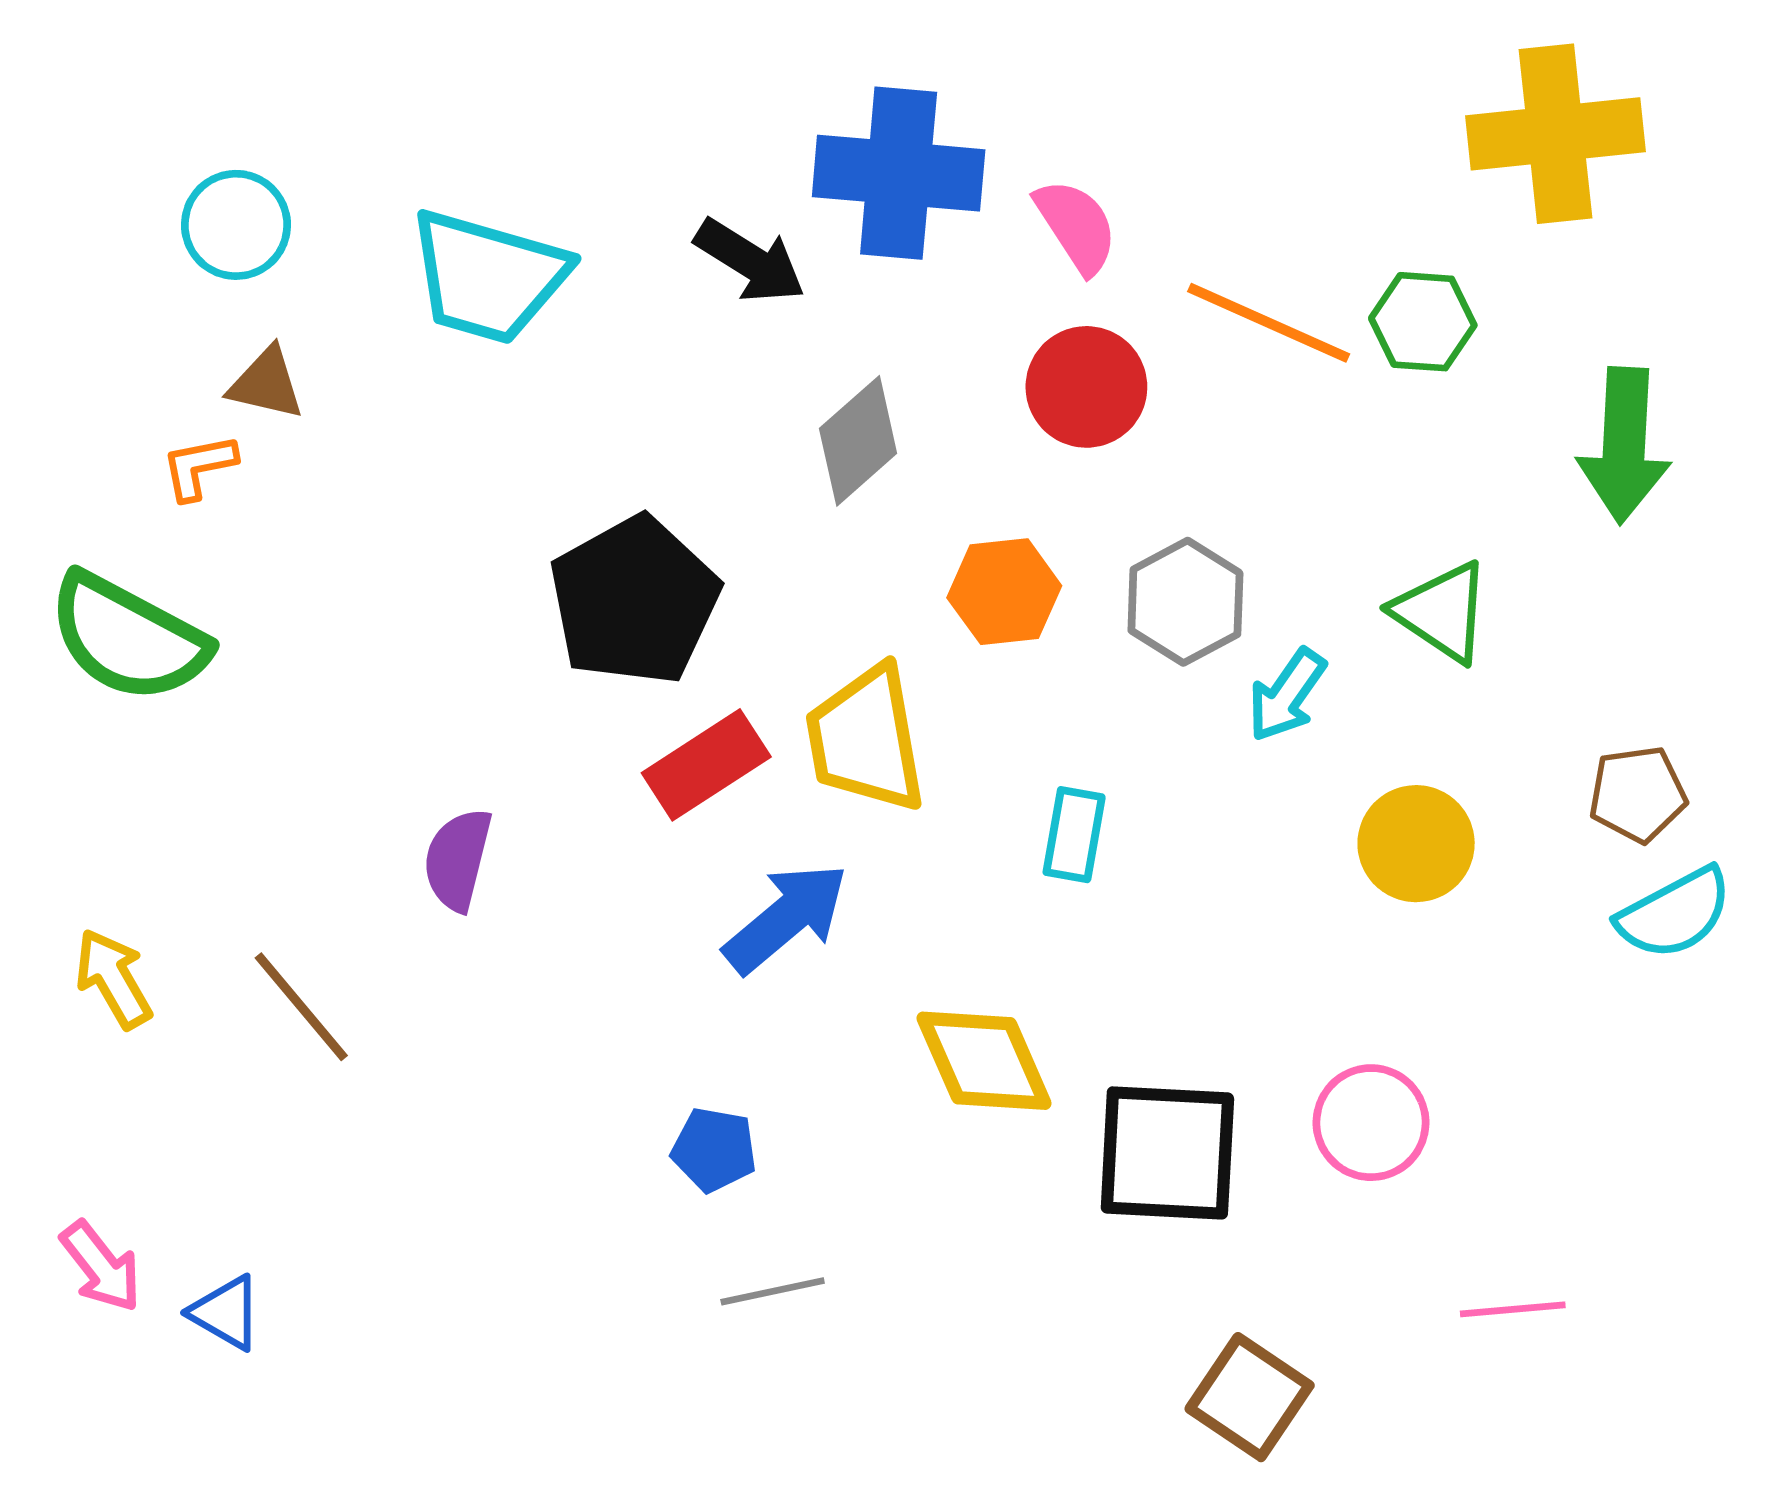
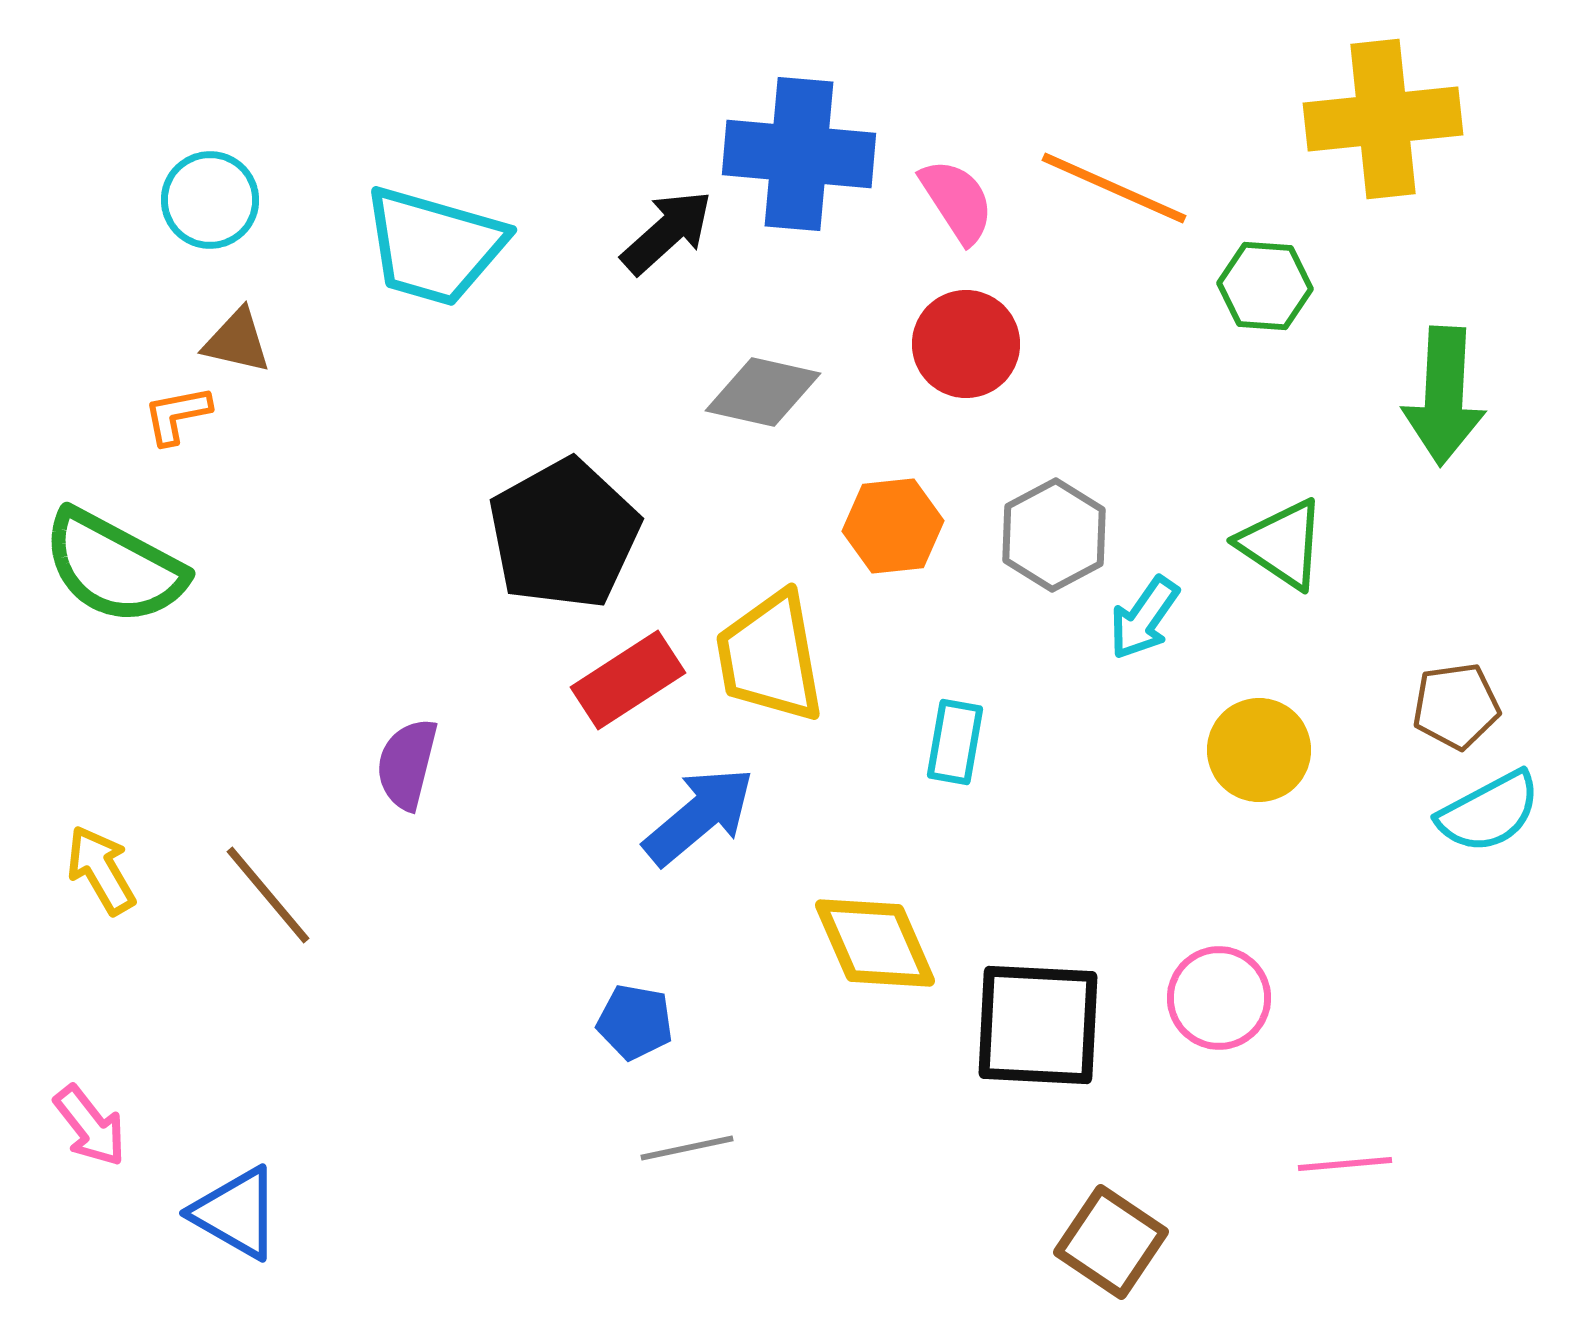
black arrow: (750, 261) -> (667, 232), turned -74
orange line: (1269, 323) -> (1114, 188), moved
gray diamond: (858, 441) -> (763, 392), turned 54
blue triangle: (226, 1313) -> (236, 1213), moved, size x1.4

